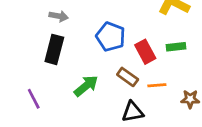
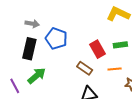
blue pentagon: (111, 37) -> (56, 39), moved
orange line: (157, 85) -> (115, 69), moved
green arrow: (86, 86) -> (37, 76), moved

